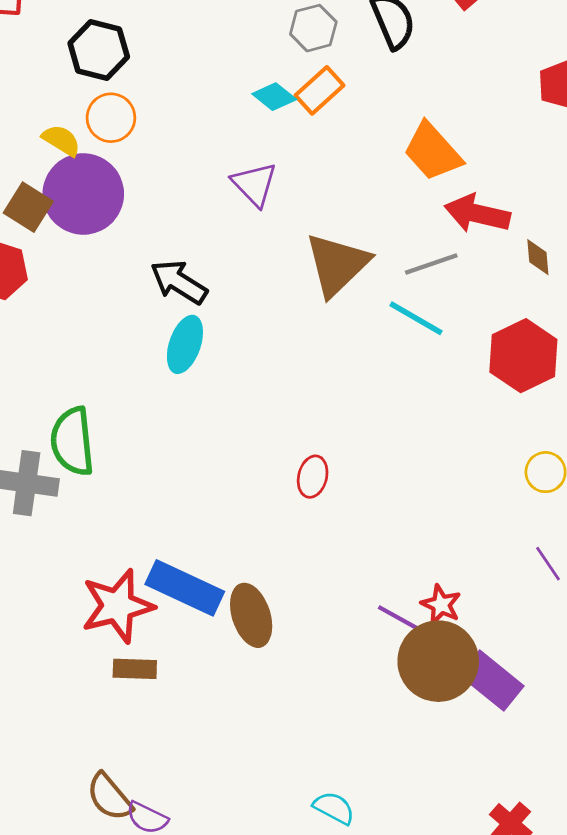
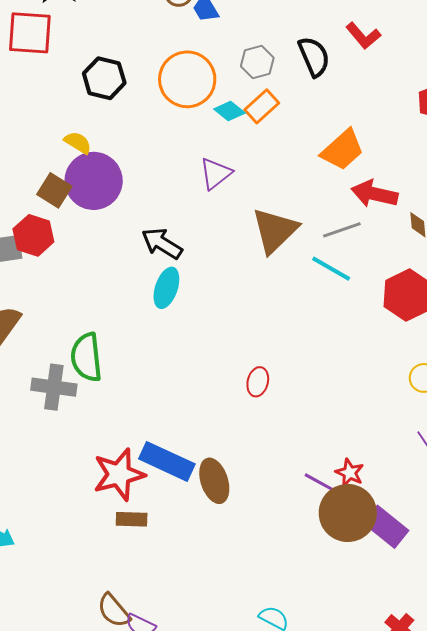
orange circle: (111, 118) -> (187, 79), moved, size x1.6
orange trapezoid: (433, 152) -> (342, 150), turned -90
purple triangle: (254, 184) -> (216, 174), turned 36

